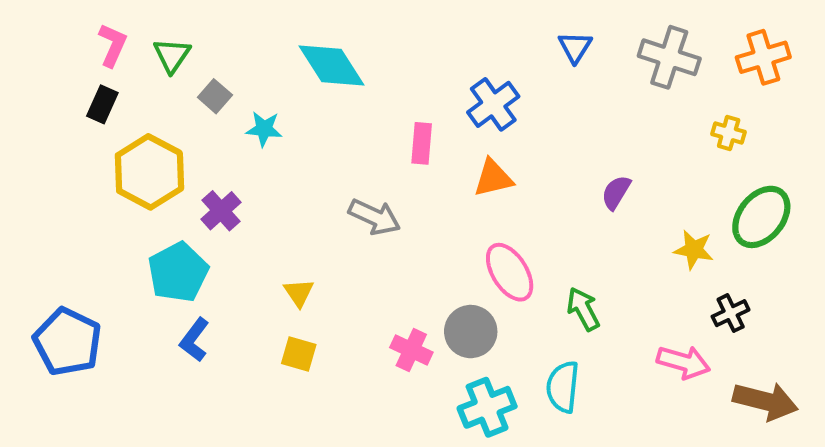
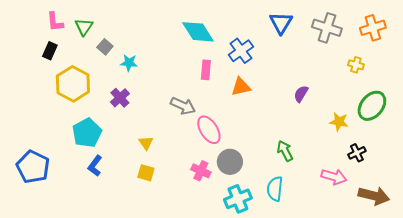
pink L-shape: (113, 45) -> (55, 22), turned 150
blue triangle: (575, 47) -> (281, 23), size x1.4
cyan diamond: (332, 65) -> (198, 32), moved
purple cross: (221, 211) -> (120, 98), moved
pink ellipse: (510, 272) -> (209, 130), moved

